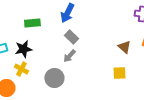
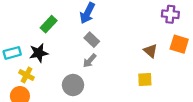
green rectangle: (32, 23) -> (49, 24), turned -42
yellow cross: (21, 69) -> (27, 75), moved

